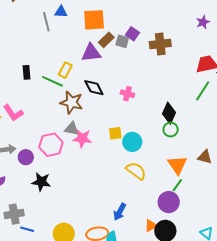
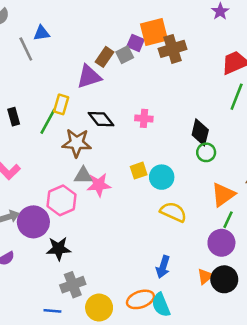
orange square: (94, 20) -> (154, 32), moved
gray square: (122, 41) -> (125, 55), turned -32
green line: (52, 81) -> (48, 121), turned -75
purple circle: (26, 157) -> (33, 222), size x1.6
orange triangle: (177, 165) -> (223, 195), turned 40
gray cross: (14, 214) -> (73, 285), moved

